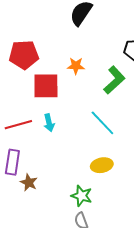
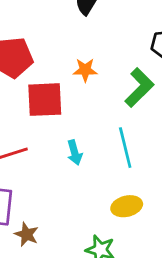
cyan arrow: (49, 123) -> (75, 153), moved
cyan line: (102, 123) -> (125, 148), turned 32

